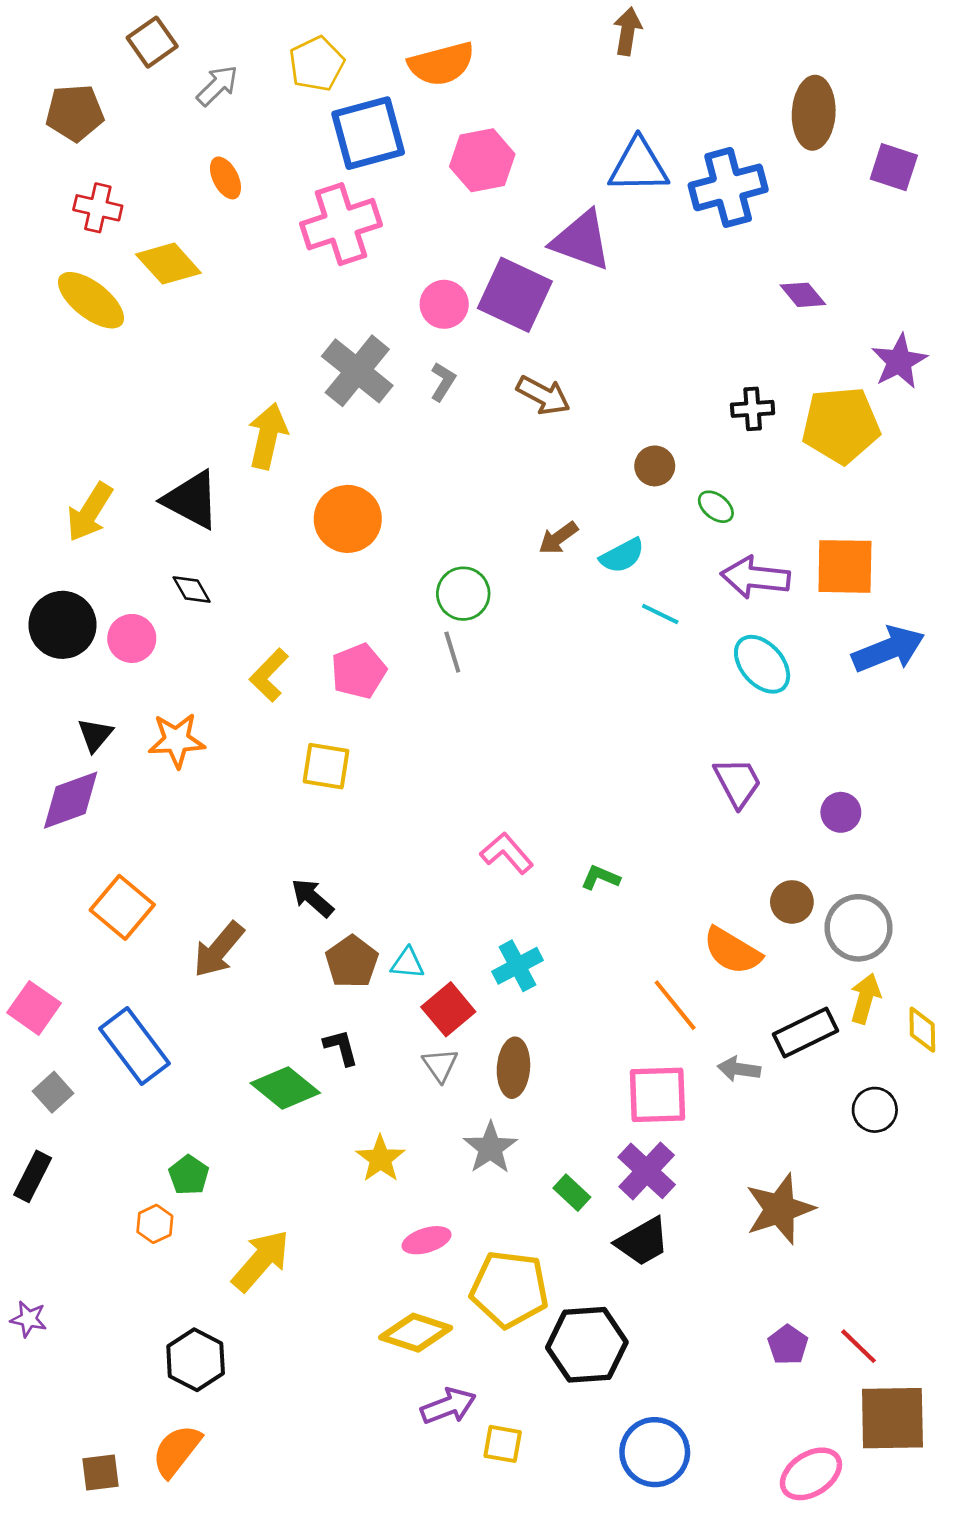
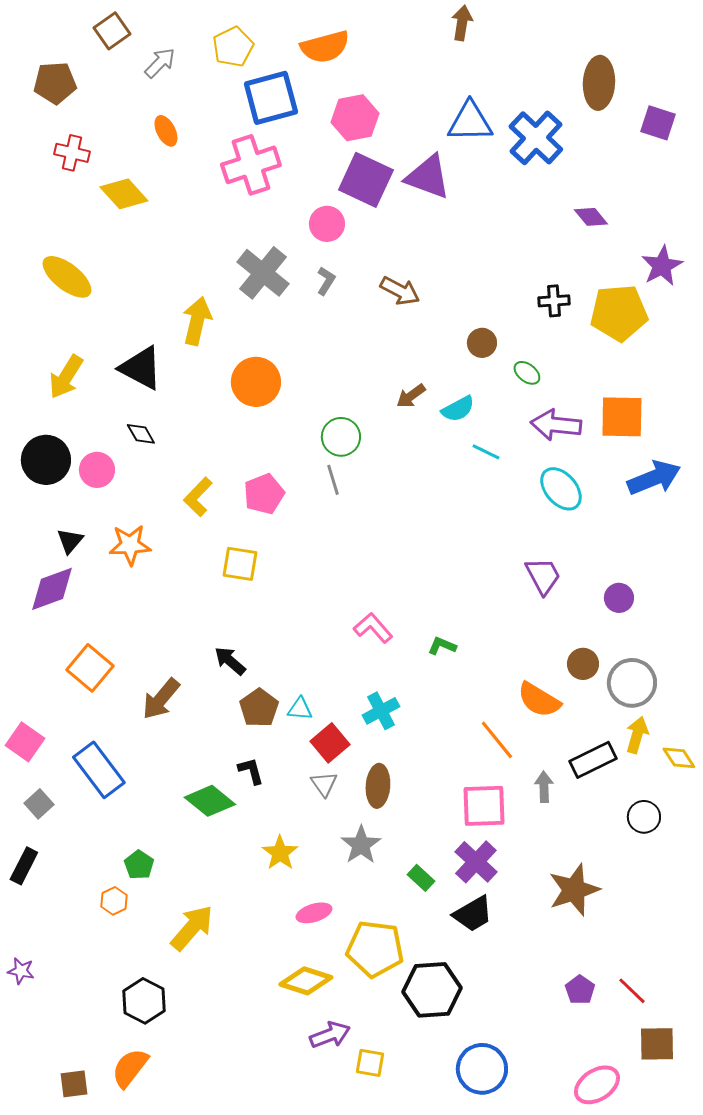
blue cross: (728, 187) -> (536, 138), turned -32
purple square: (515, 295) -> (366, 180), moved
yellow ellipse: (91, 300) -> (67, 277), moved
yellow diamond: (922, 1030) -> (679, 758), turned -32
gray arrow: (739, 1069) -> (544, 787), turned 80
brown square: (892, 1418) -> (657, 1044), size x0.7

